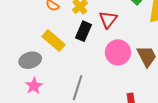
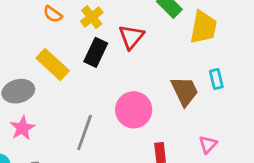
pink circle: (118, 52) -> (134, 110), moved

